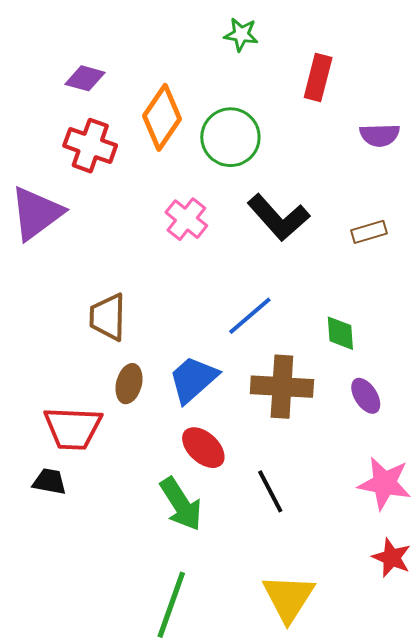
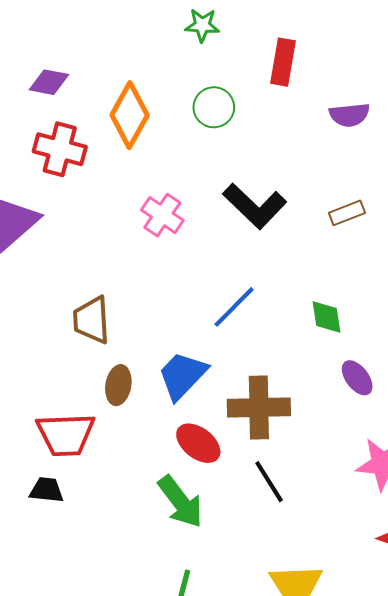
green circle: (230, 137) -> (214, 107), moved, size x0.7
brown cross: (282, 387) -> (259, 407), moved

